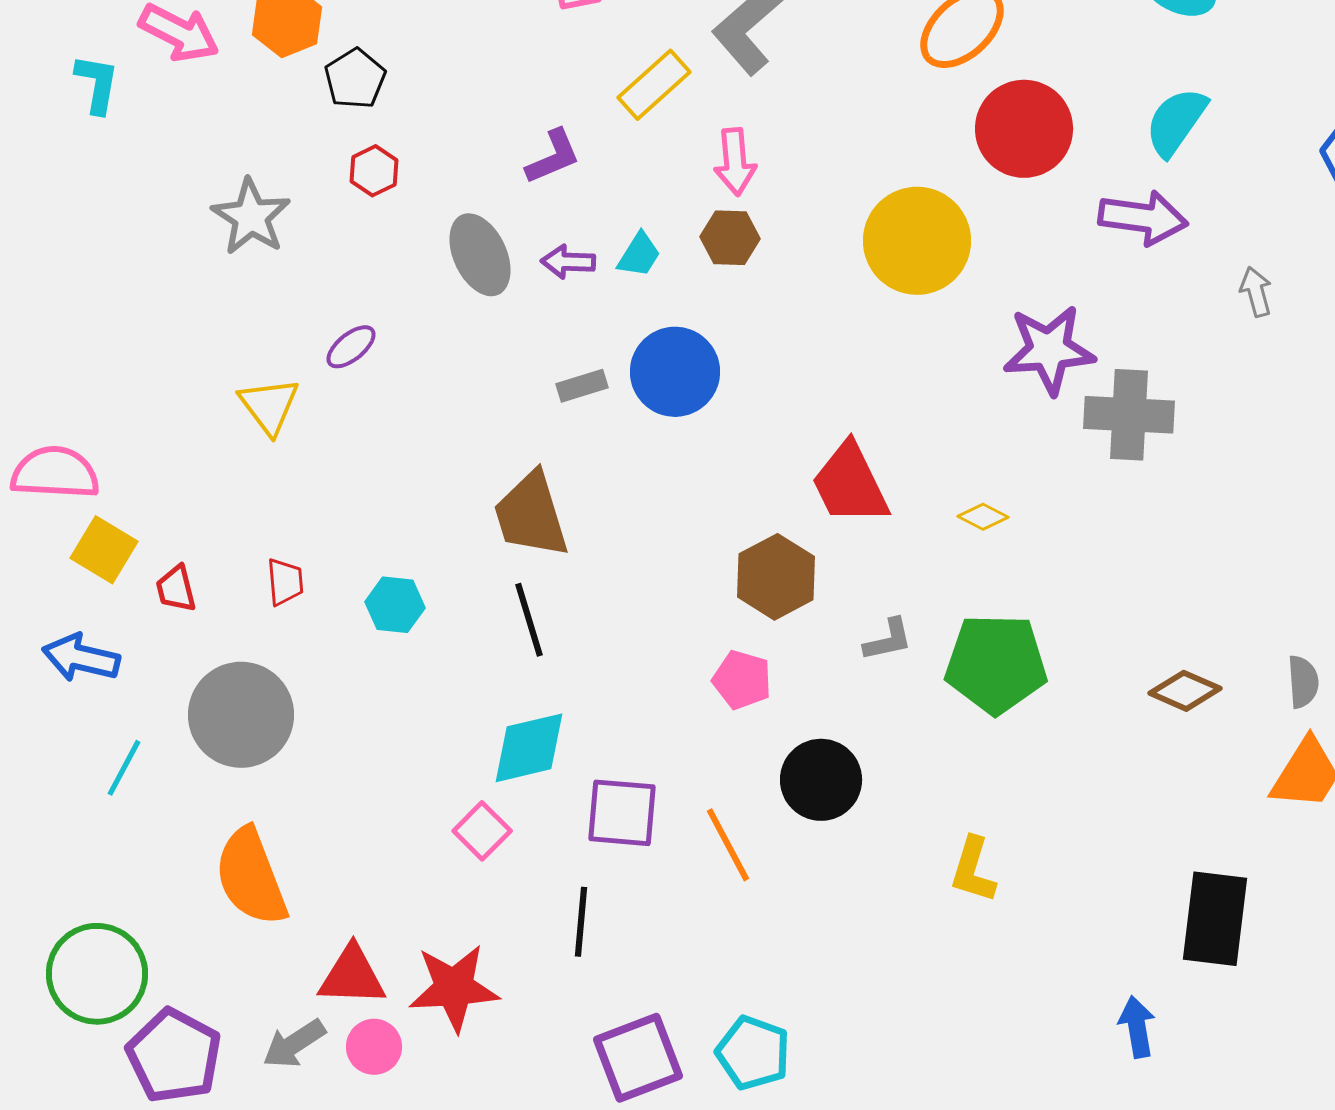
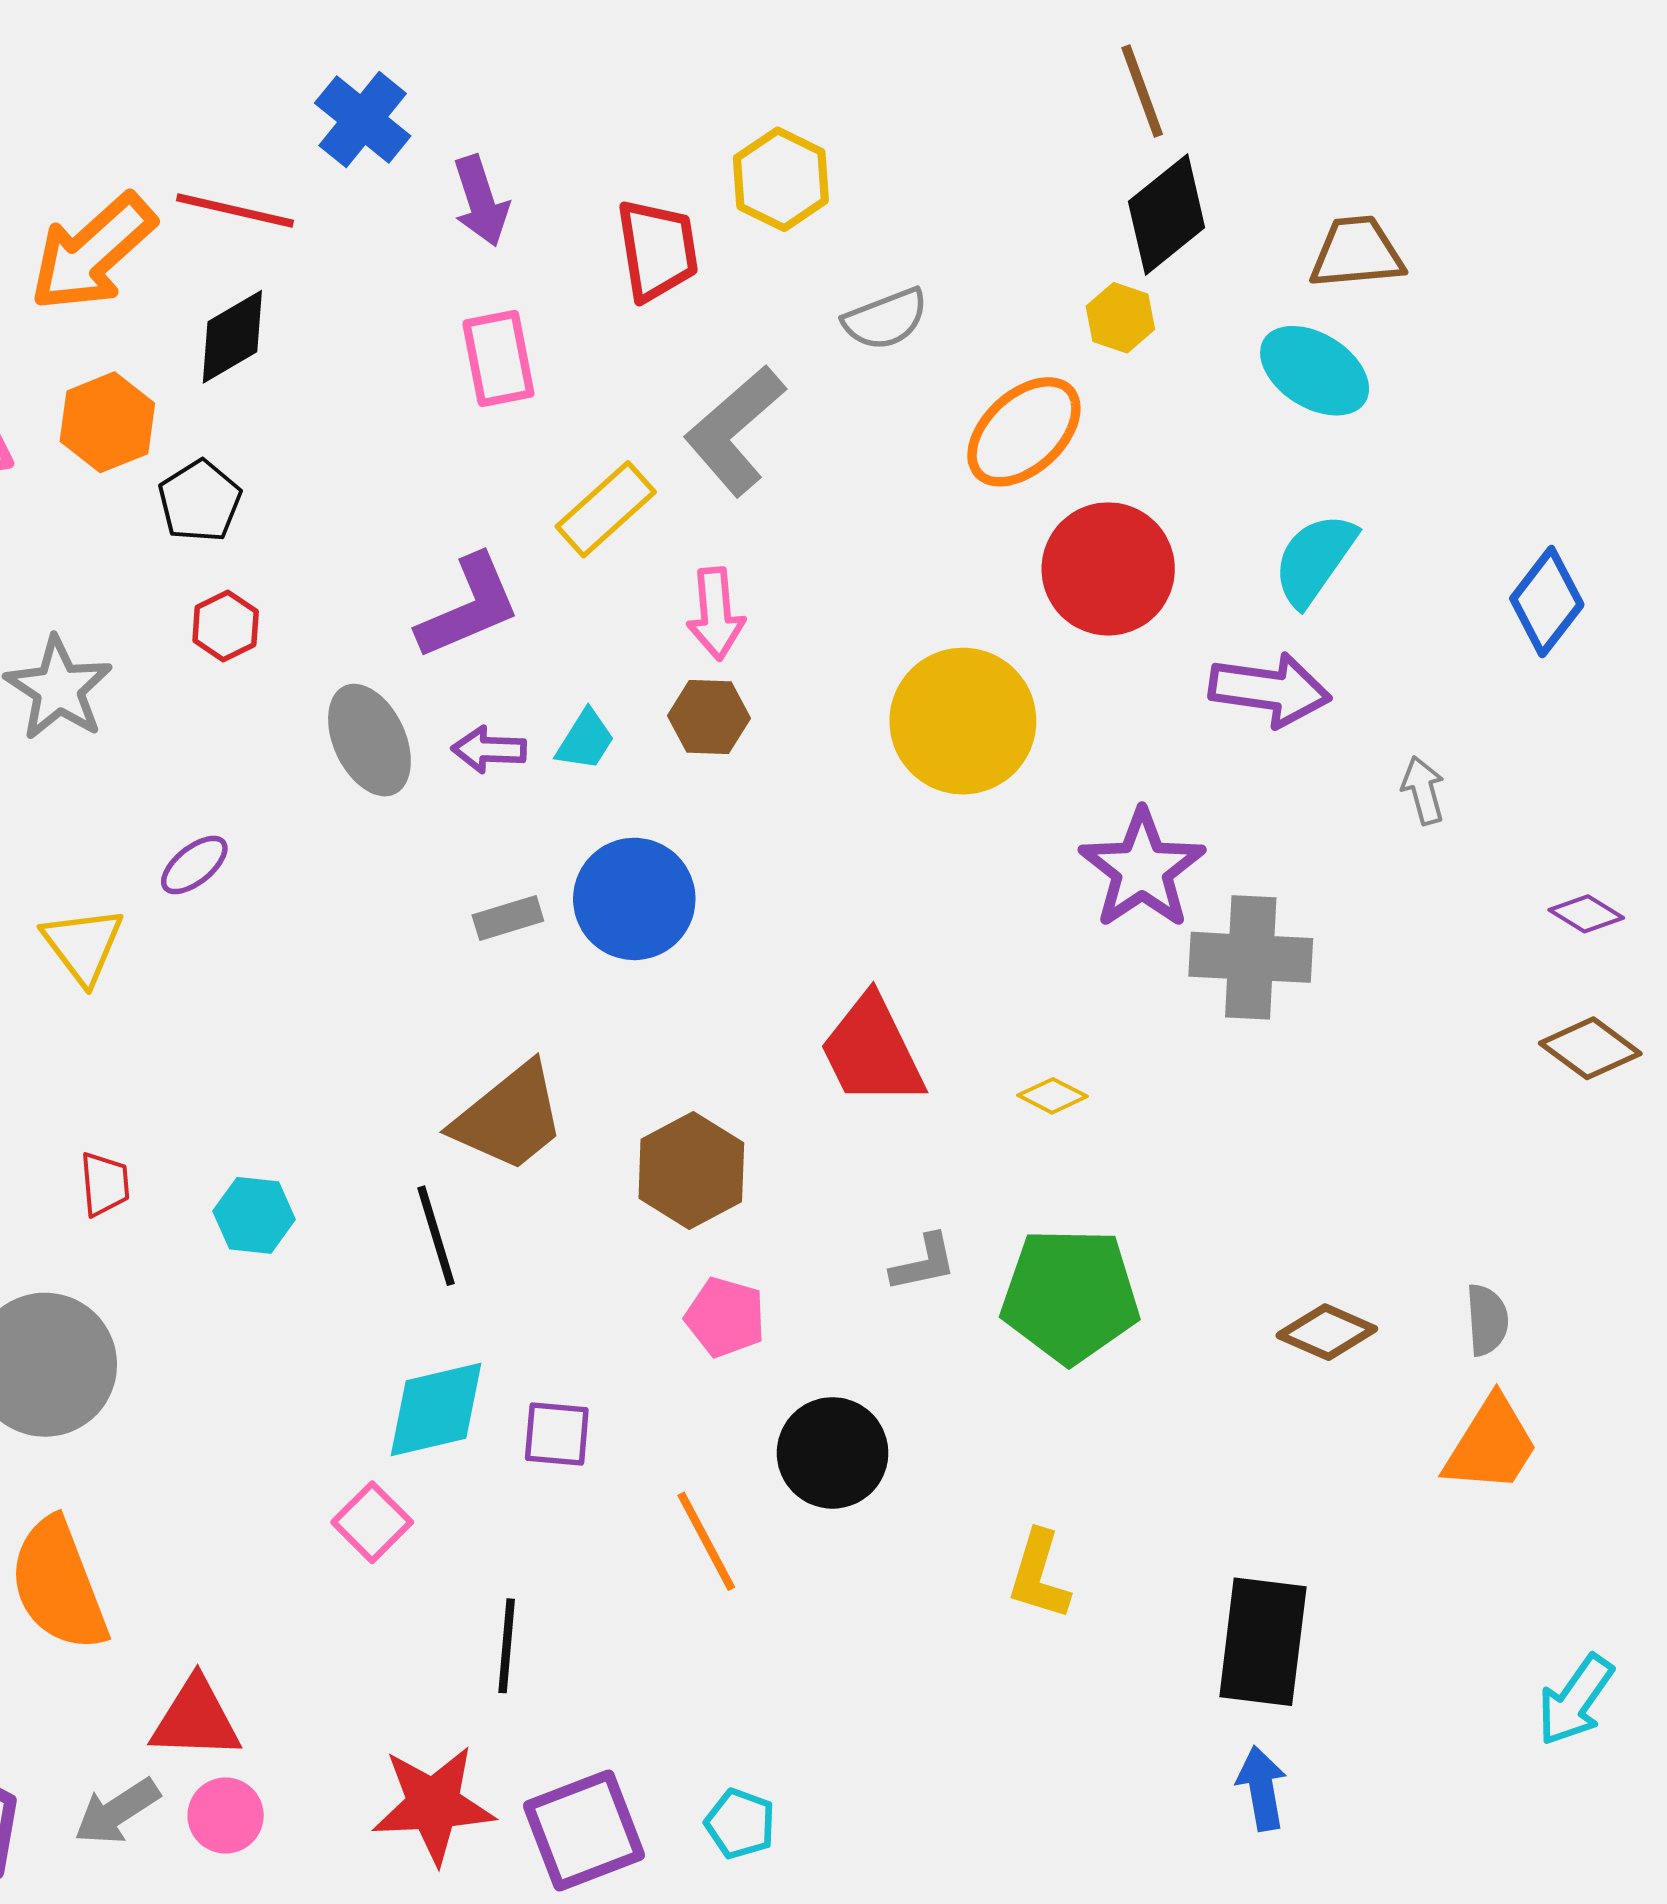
purple L-shape: (553, 157) -> (469, 607), size x1.4
purple star: (1049, 350) -> (1142, 869), turned -30
brown trapezoid: (531, 515) -> (509, 1118), moved, turned -112
brown hexagon: (776, 577) -> (691, 1171), moved
purple square: (622, 813) -> (557, 1434), moved, size x0.7
black rectangle: (1215, 919) -> (1263, 1642), moved
red star: (454, 988) -> (433, 1805), moved
cyan pentagon: (753, 1053) -> (740, 1824), size x0.7

